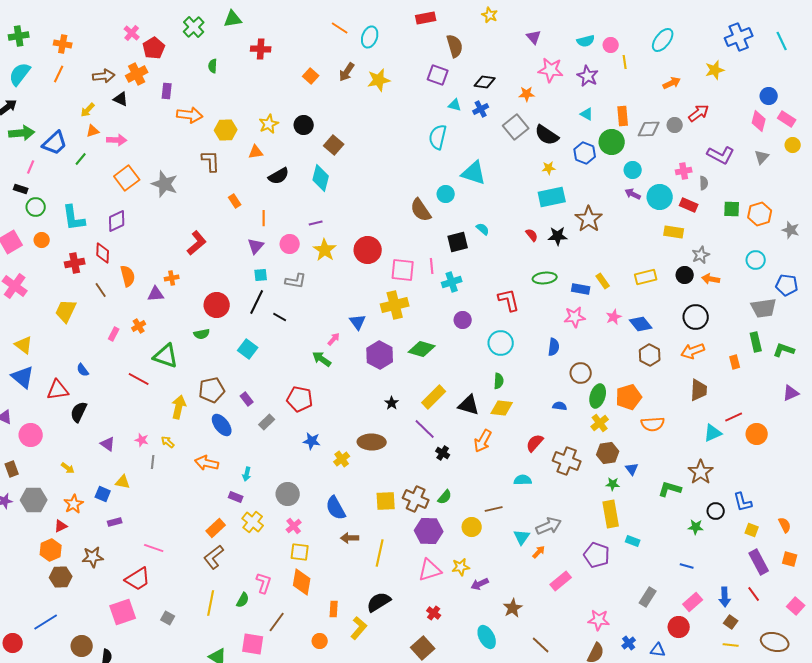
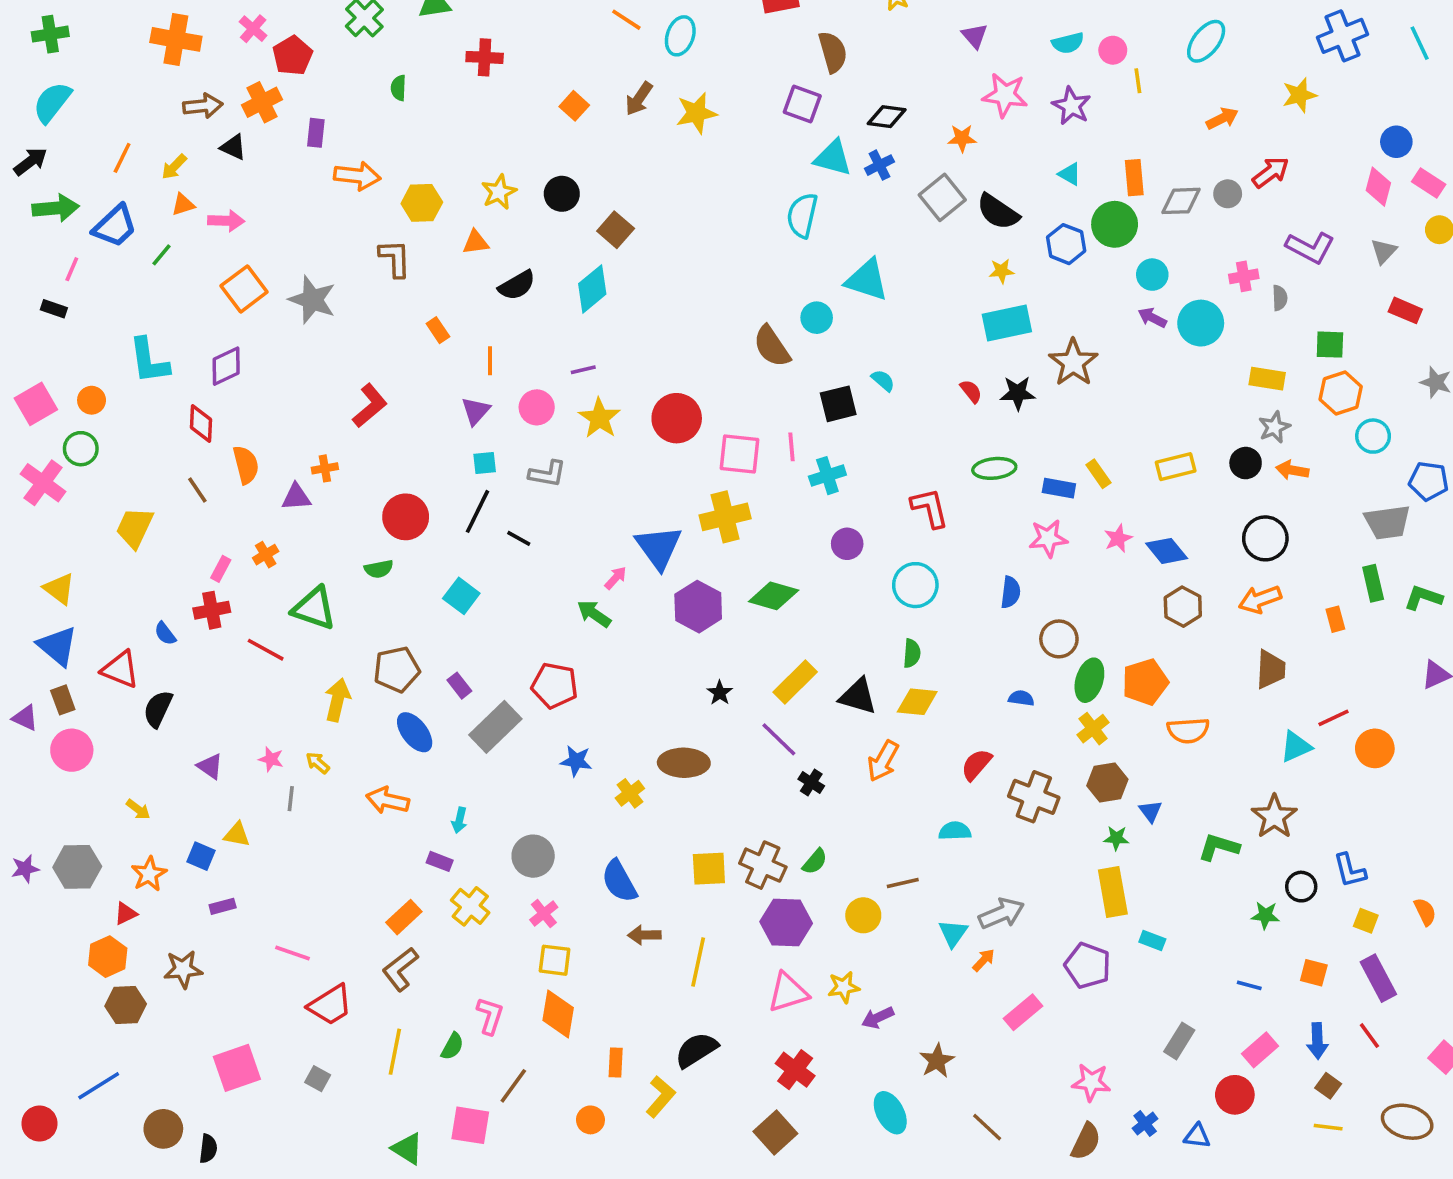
orange cross: (63, 44) -> (176, 39), moved, size x1.5
orange line: (59, 74) -> (122, 158), moved
cyan triangle: (455, 105) -> (833, 158), size x1.6
cyan diamond: (321, 178) -> (592, 289), turned 36
red rectangle: (689, 205) -> (1405, 310), moved
green circle: (36, 207) -> (81, 449), moved
orange hexagon: (760, 214) -> (1341, 393), moved
yellow rectangle: (674, 232) -> (1267, 379), moved
red cross: (75, 263) -> (212, 610), moved
blue triangle: (358, 322) -> (659, 547), size x1.6
red triangle: (58, 390) -> (120, 669), turned 30
gray rectangle: (267, 422) -> (495, 727), size x1.8
brown rectangle: (12, 469) -> (63, 700), moved
orange square: (790, 559) -> (1314, 973), moved
red trapezoid: (138, 579) -> (330, 1005), moved
red cross: (434, 613) -> (795, 1070), size x1.5

